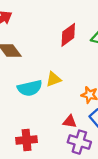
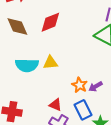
red diamond: (68, 35) -> (50, 22), moved

